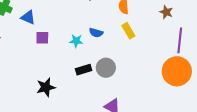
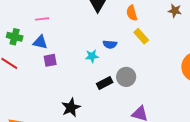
purple square: (42, 38) -> (50, 60), moved

